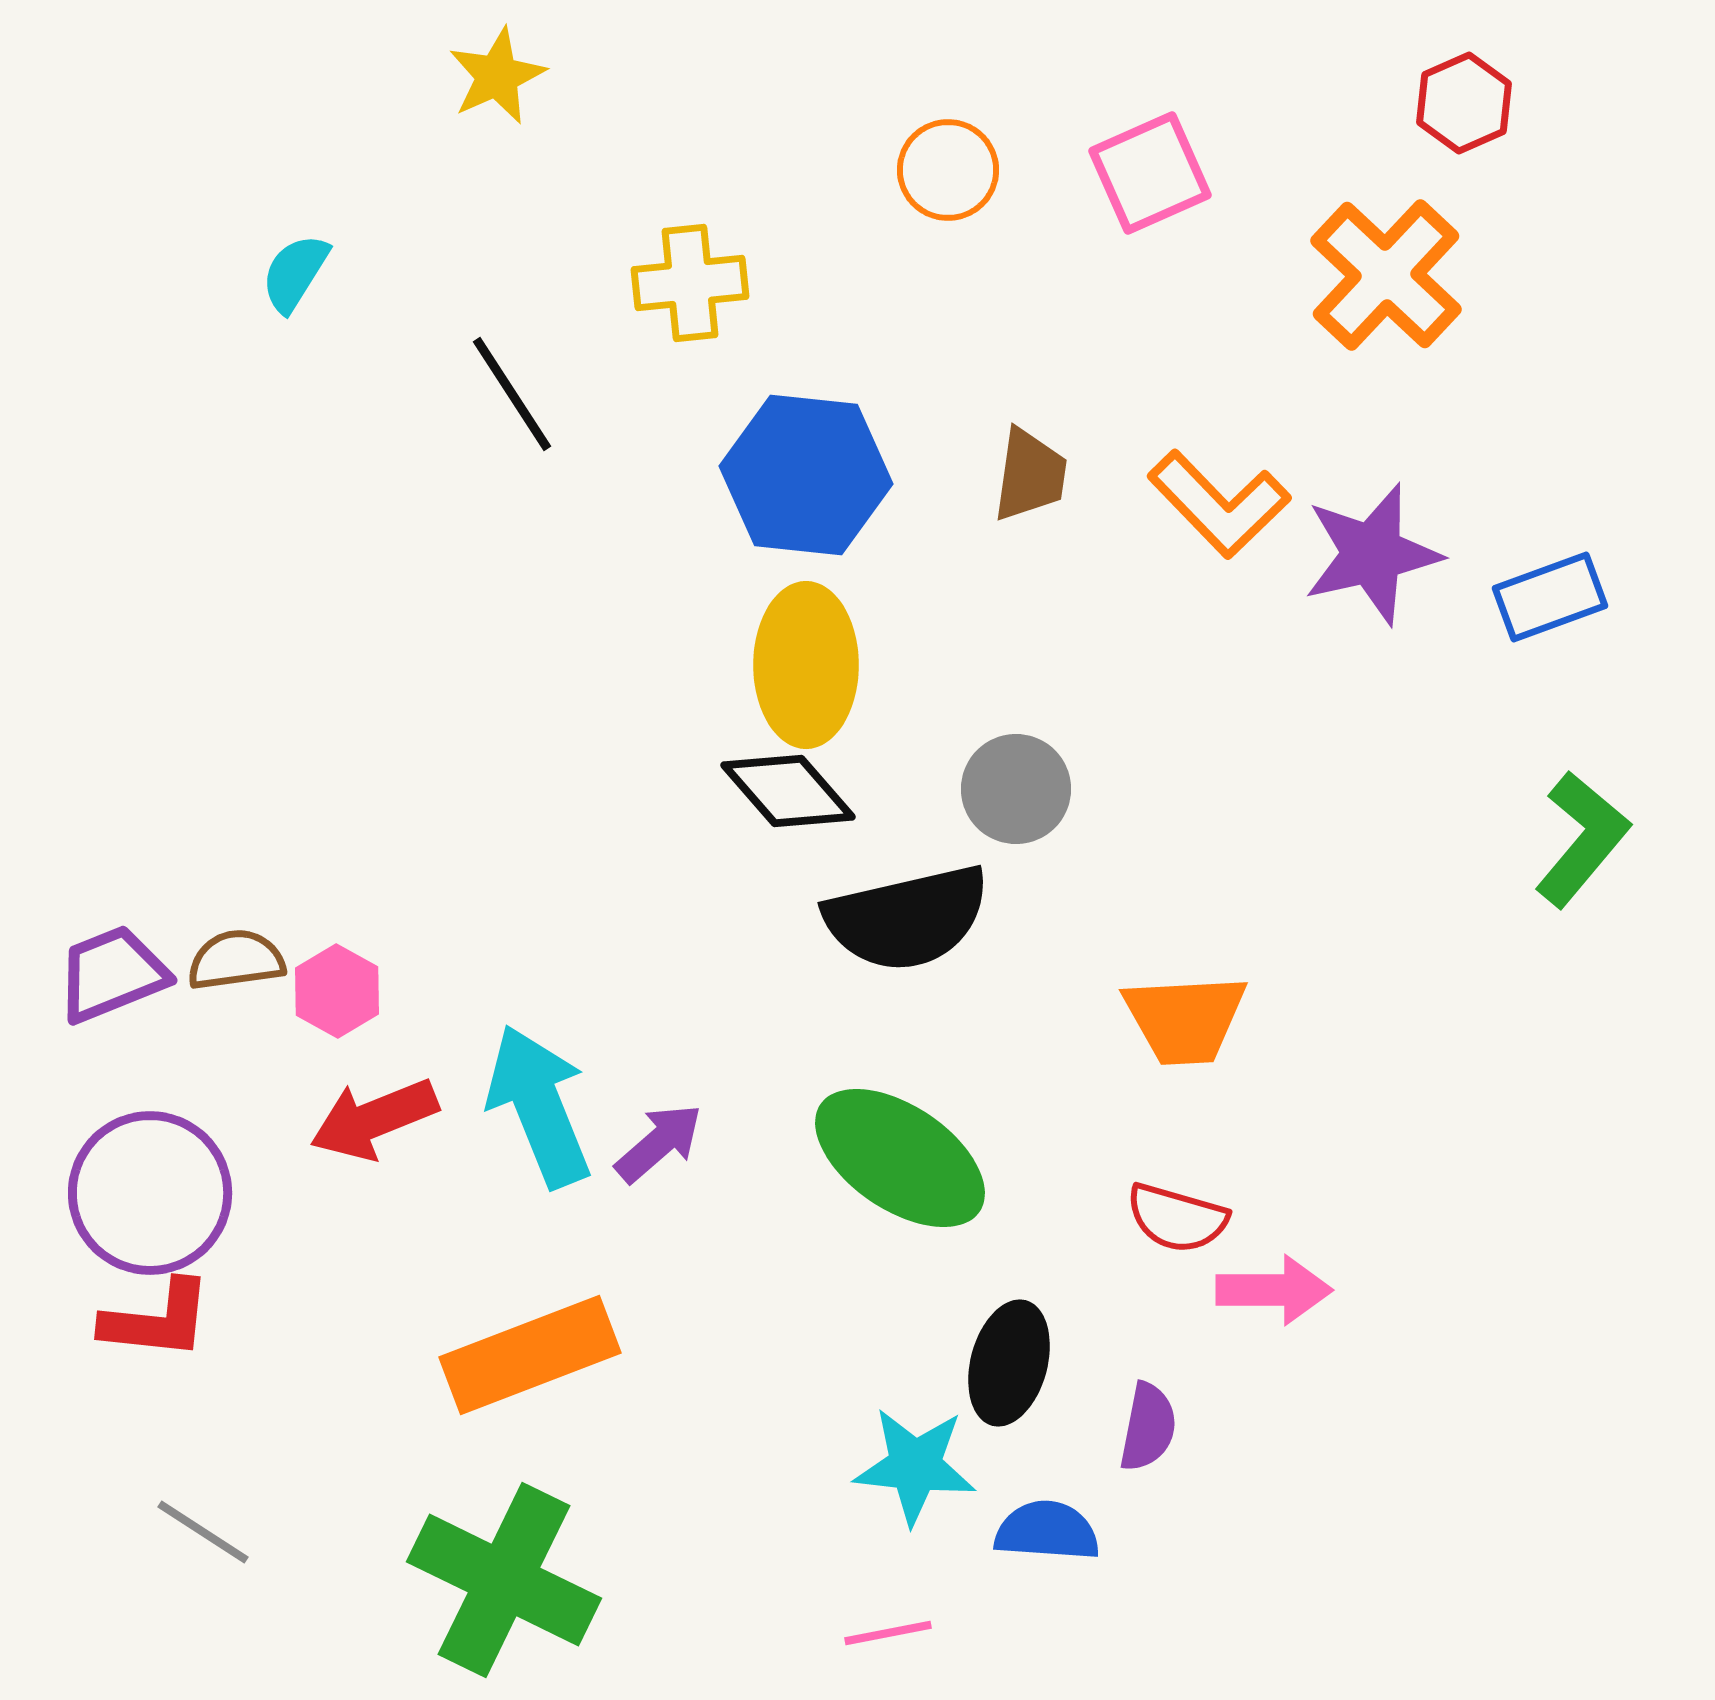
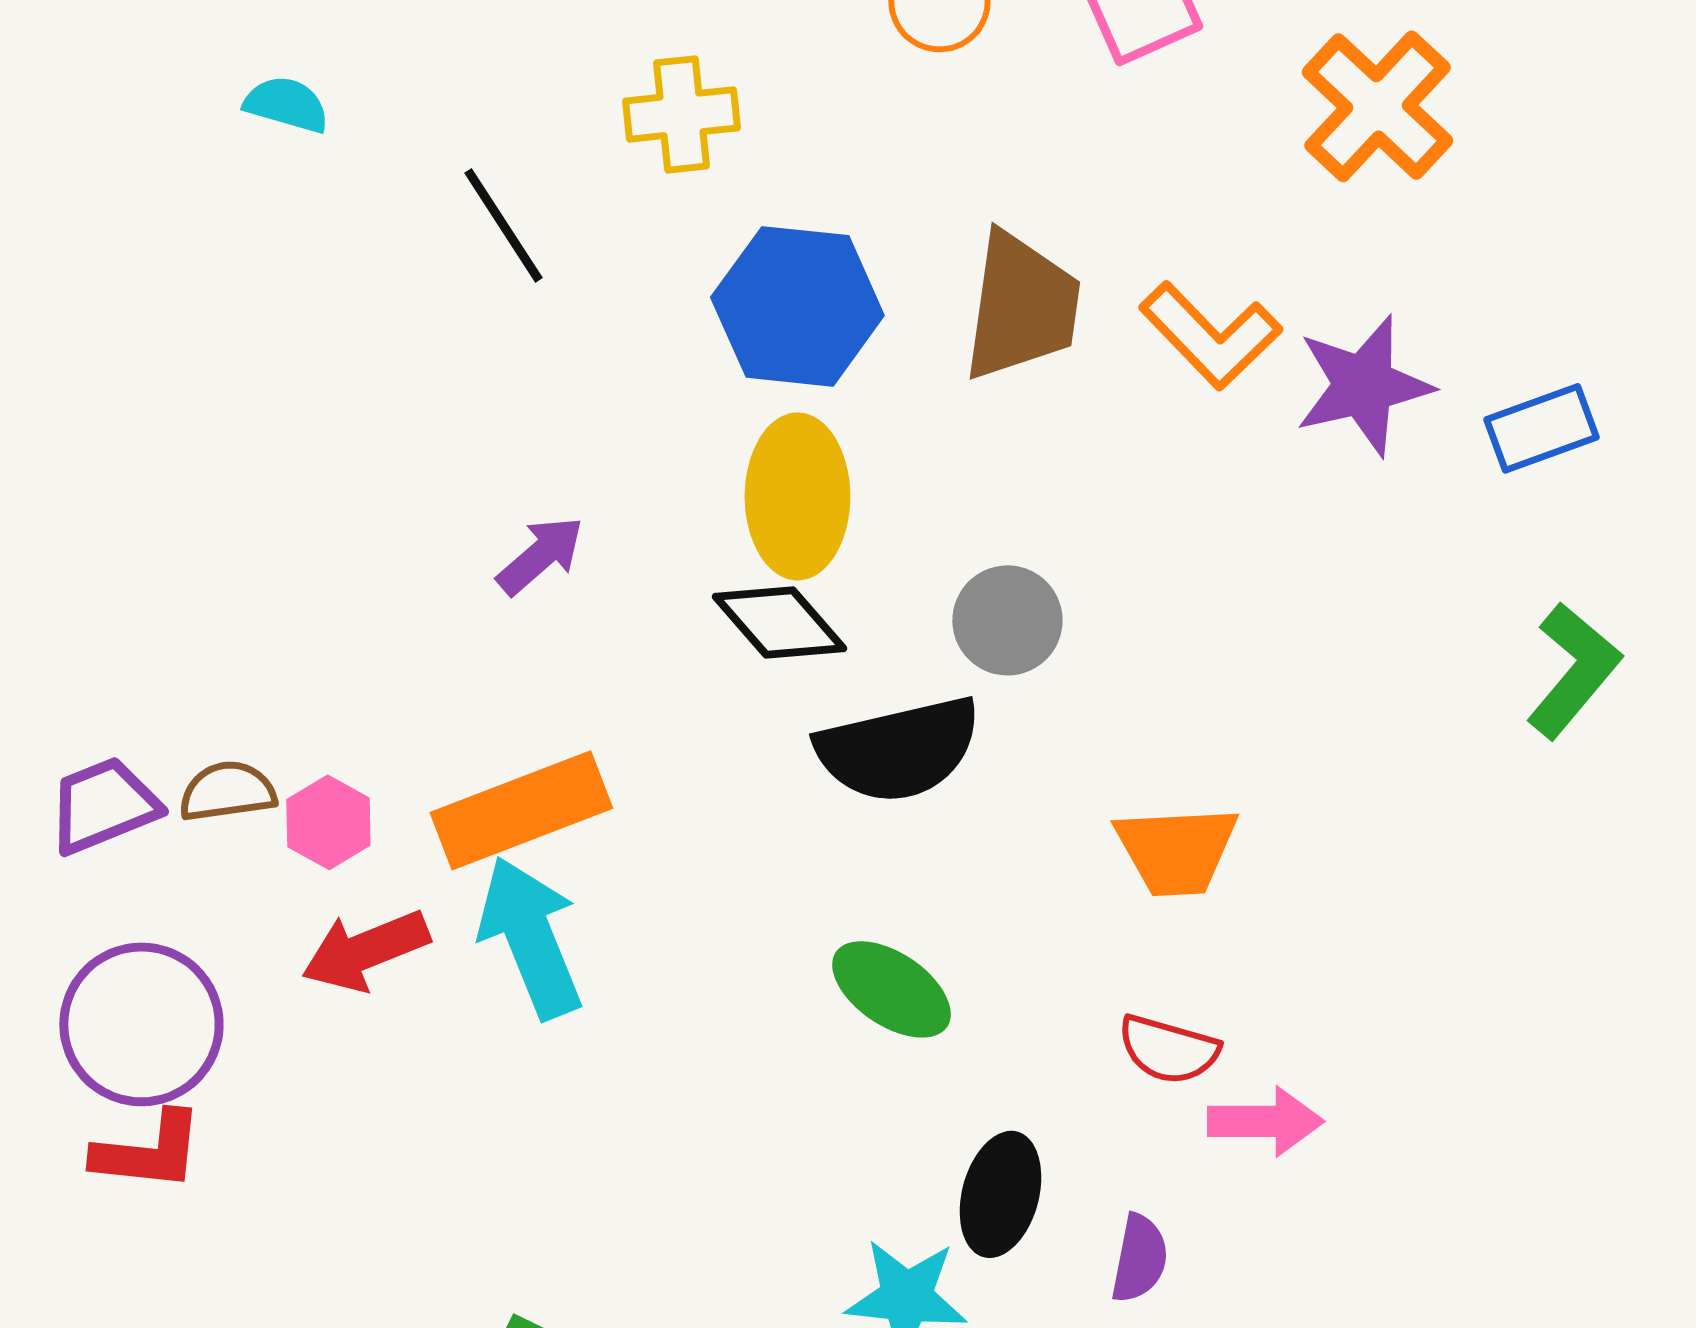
cyan semicircle: (295, 273) -> (286, 104), turned 74
brown trapezoid: (1030, 475) -> (1021, 306), size x1.6
purple arrow: (659, 1143) -> (540, 555), moved
green ellipse: (900, 1158) -> (891, 989), size x0.7
orange rectangle: (530, 1355) -> (521, 810), moved

